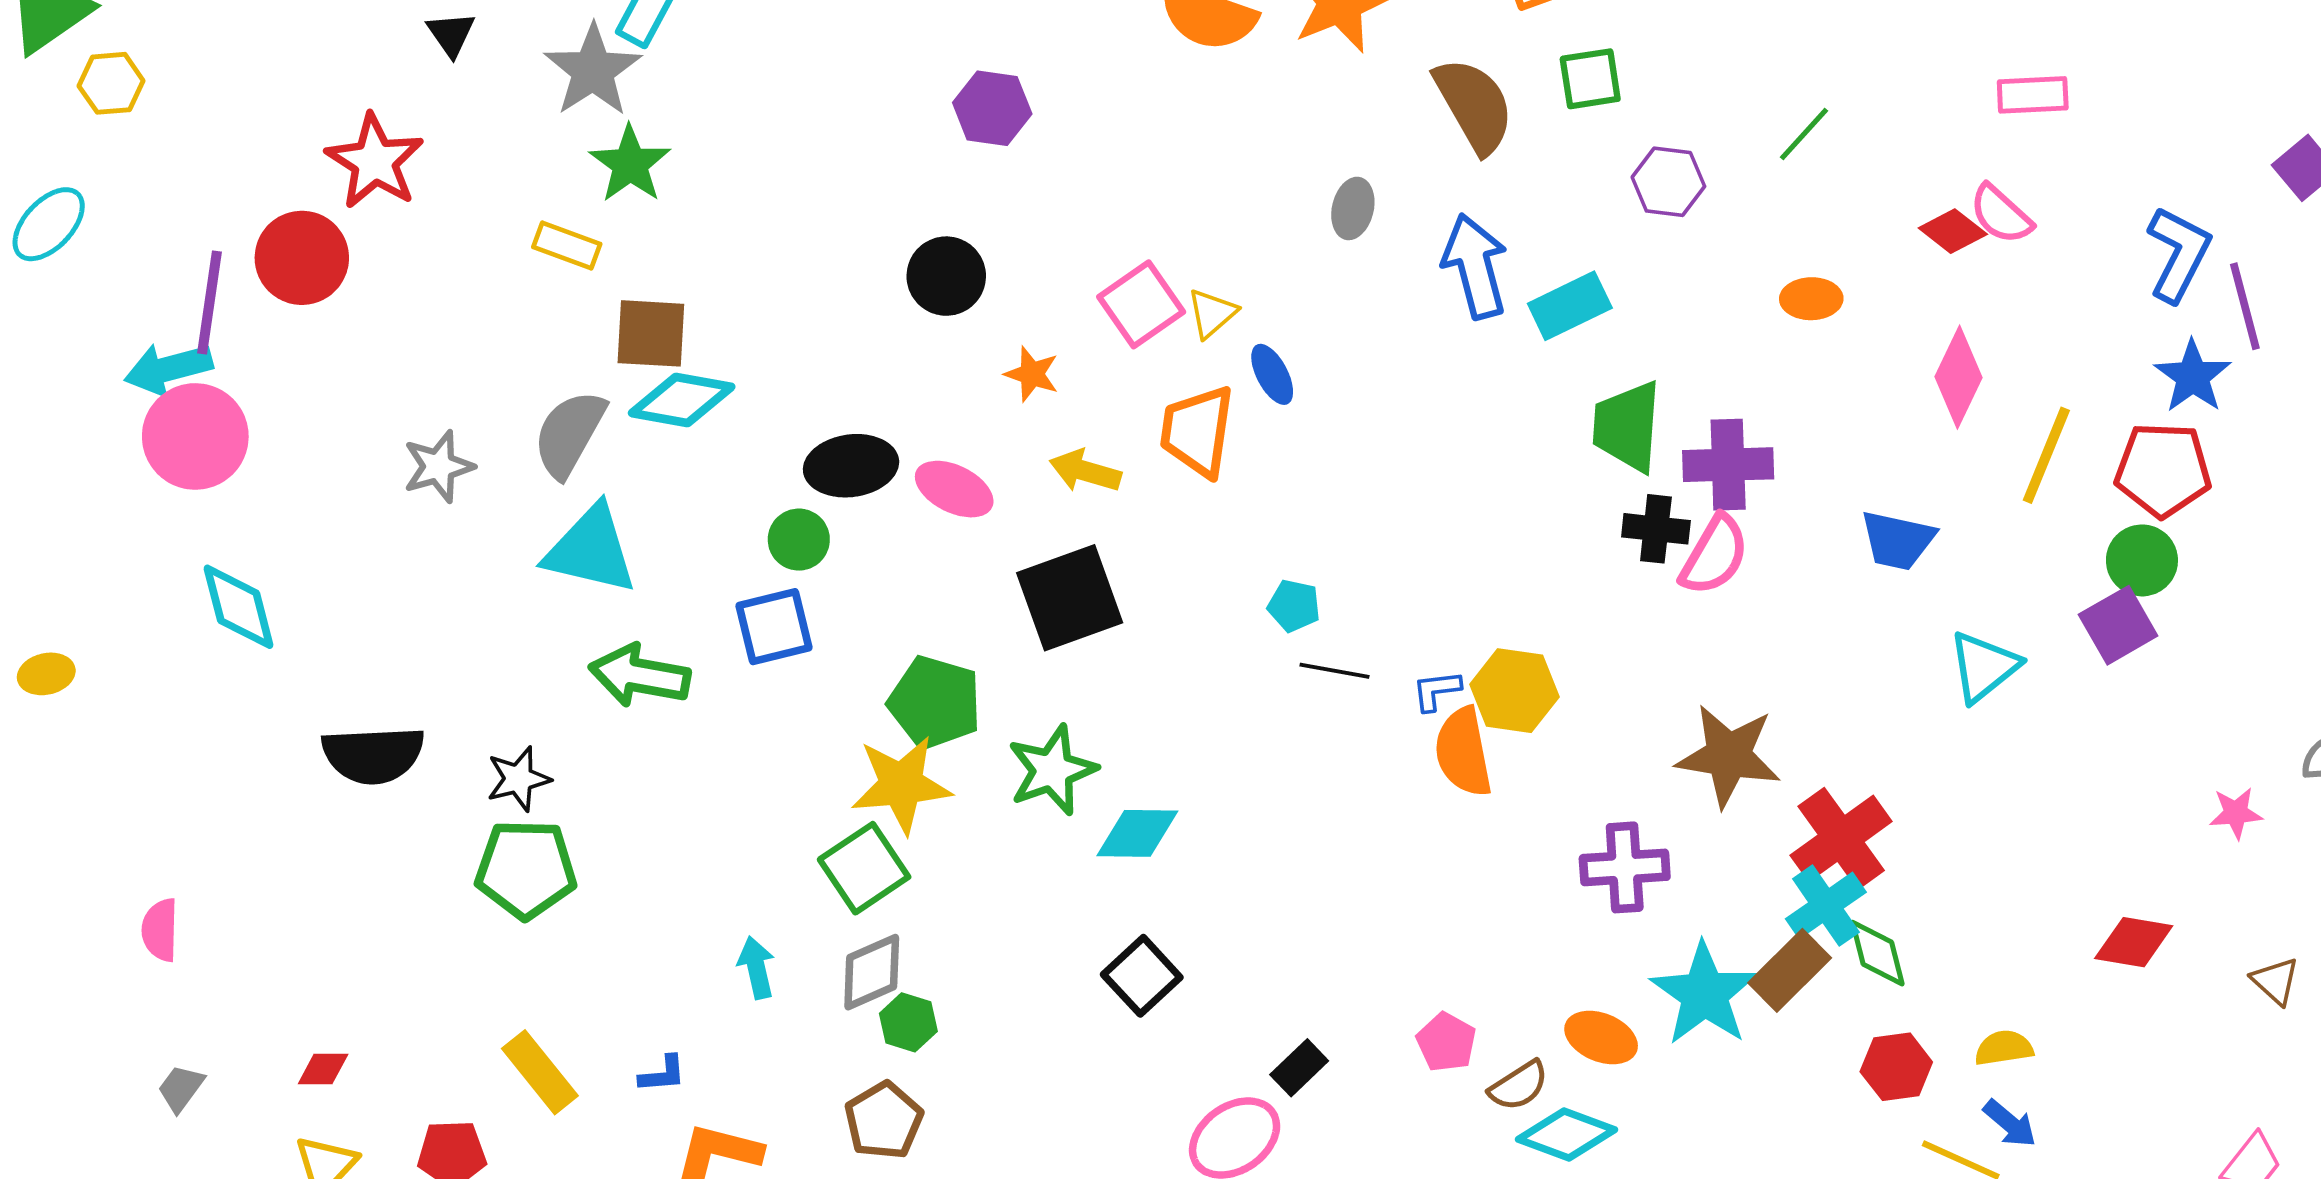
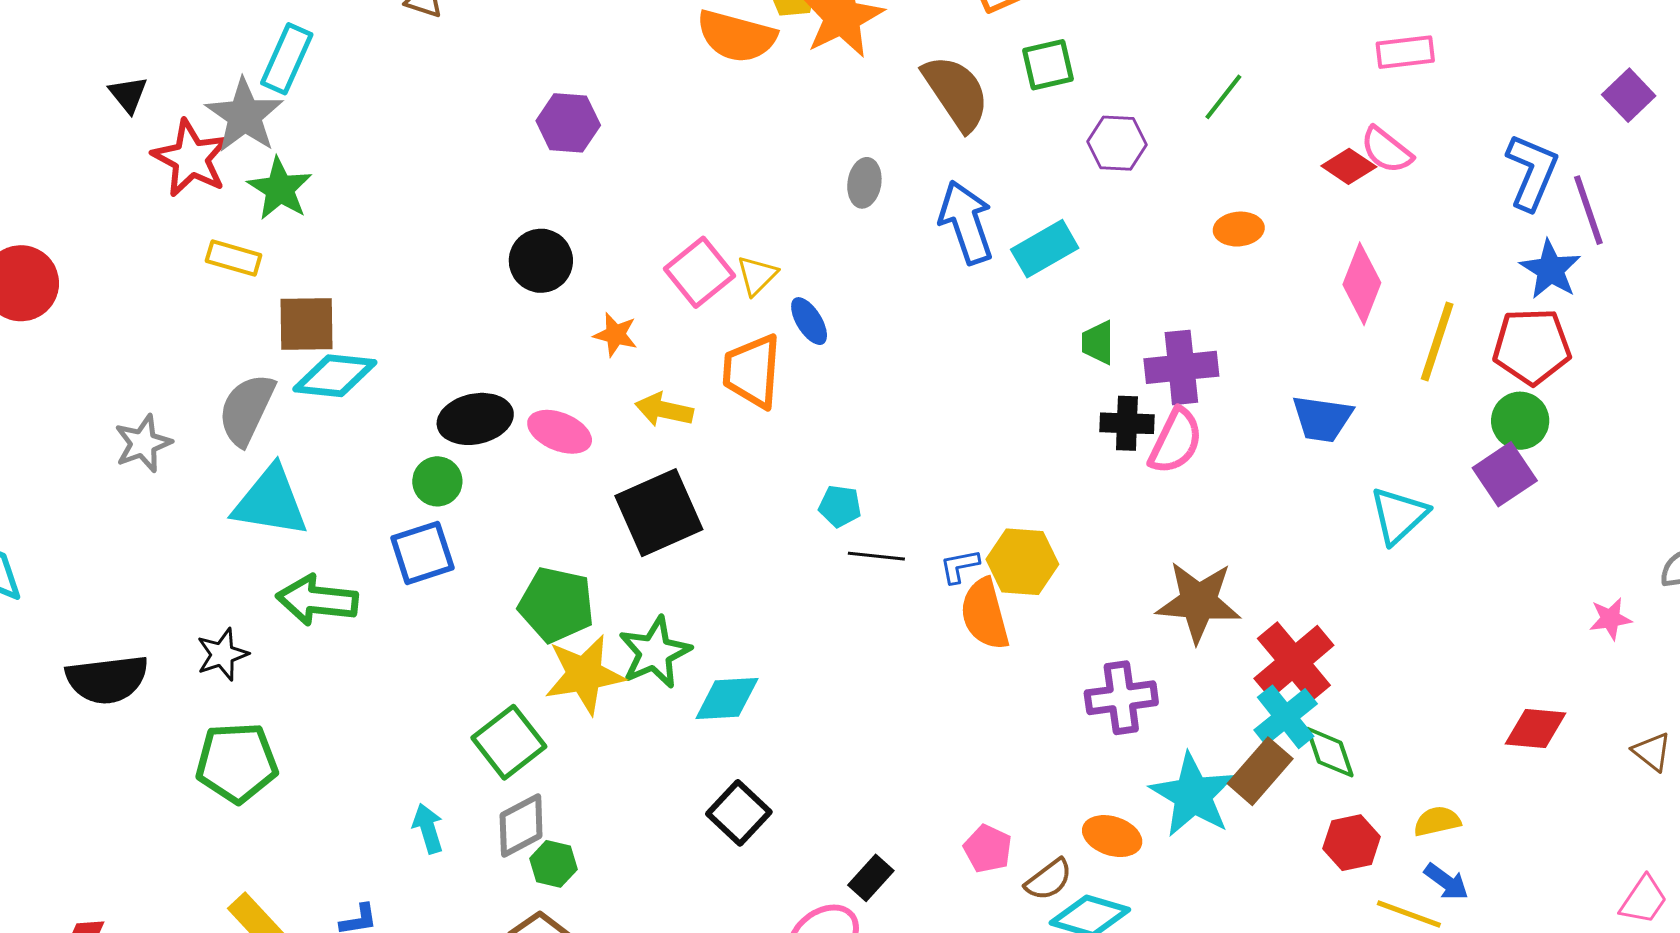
red star: (375, 161) -> (191, 158), moved
green trapezoid: (1627, 426) -> (1098, 342), size x0.6
black star: (518, 779) -> (222, 654), moved
yellow star: (901, 785) -> (584, 675), moved

